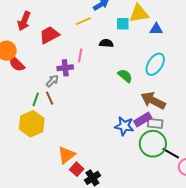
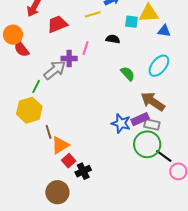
gray arrow: (52, 81) -> (55, 70), size x1.6
brown line: (50, 98) -> (49, 132), moved

